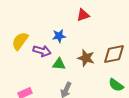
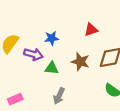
red triangle: (83, 15) -> (91, 30), moved

